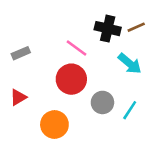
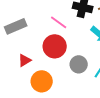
gray rectangle: (21, 53) -> (16, 26), size x1.5
red triangle: (18, 97) -> (25, 60), moved

